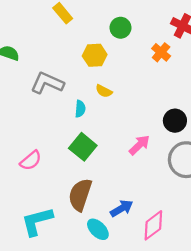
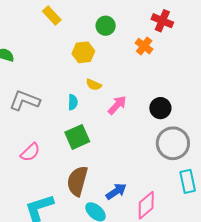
gray L-shape: (47, 83) -> (25, 101), moved
pink arrow: (139, 145) -> (117, 105), moved
green square: (83, 147) -> (77, 137), turned 30

